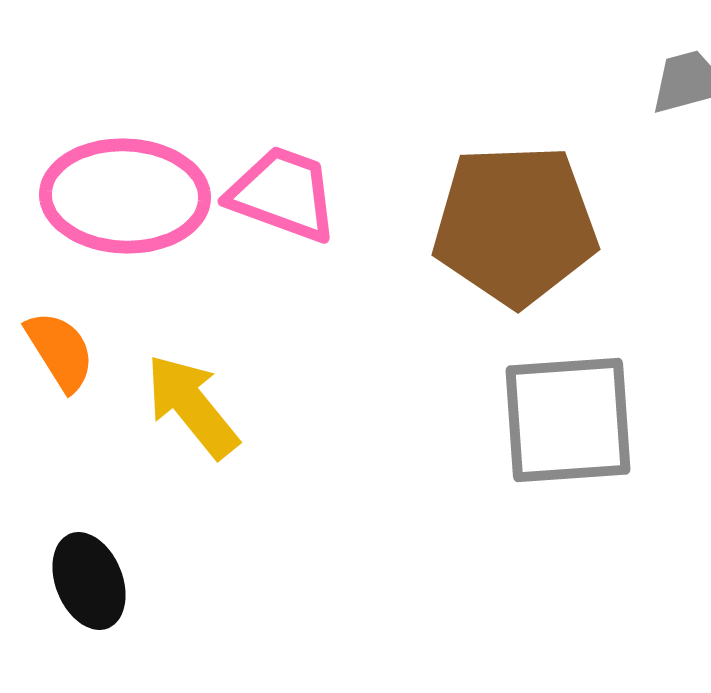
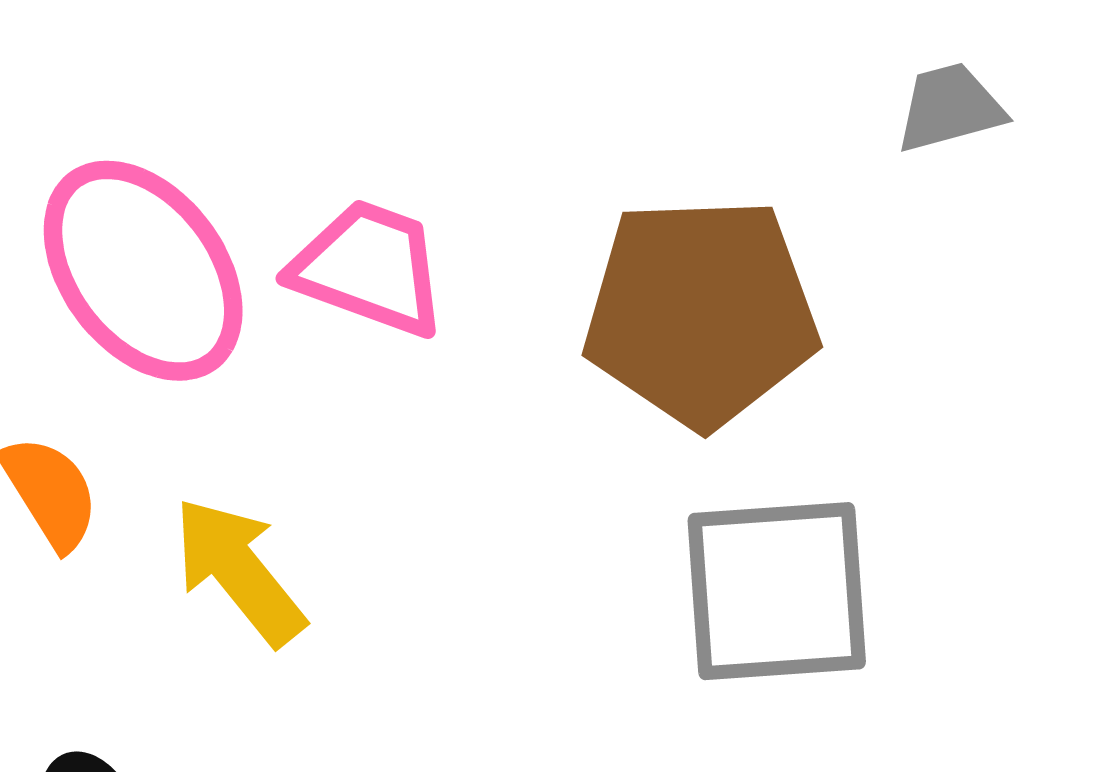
pink ellipse: (125, 196) -> (143, 271), turned 51

